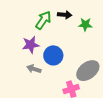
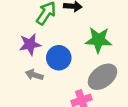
green star: (85, 24) -> (98, 40), moved, size x1.5

